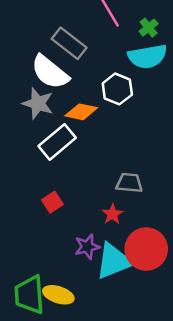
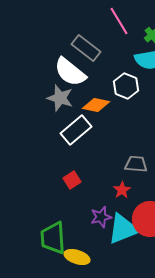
green trapezoid: (29, 295) -> (53, 238), moved

